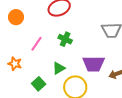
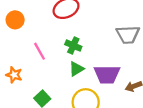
pink line: (36, 44) -> (40, 51), turned -63
green triangle: (59, 68) -> (76, 69), moved

